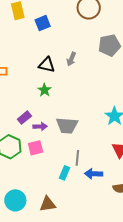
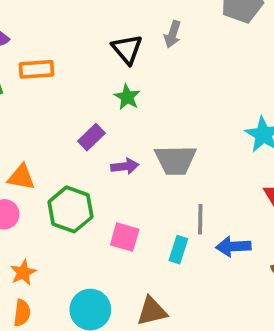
black triangle: (47, 65) -> (127, 49), turned 42
purple rectangle: (24, 118) -> (91, 137), moved
pink square: (36, 148) -> (125, 237), moved, turned 35

